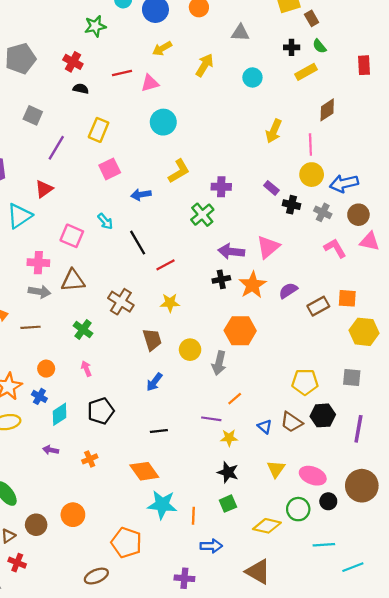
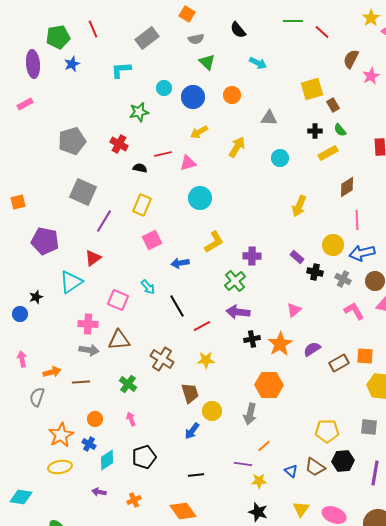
black semicircle: (81, 89) -> (140, 168), moved
gray square: (33, 115) -> (83, 192), size x1.5
pink line: (310, 144) -> (357, 220), moved
pink triangle: (268, 247) -> (294, 310), size x0.7
purple arrow: (231, 251) -> (238, 312), moved
yellow circle: (190, 350) -> (212, 411), moved

